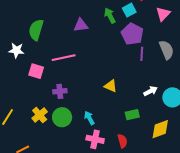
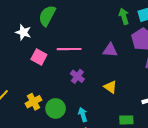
purple triangle: (81, 25) -> (110, 50), moved
purple cross: (60, 91) -> (77, 76), moved, turned 32

